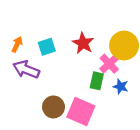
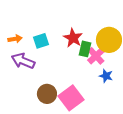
orange arrow: (17, 44) -> (15, 39), turned 56
green rectangle: (97, 81) -> (85, 49), moved
pink square: (81, 112) -> (71, 98), turned 30

